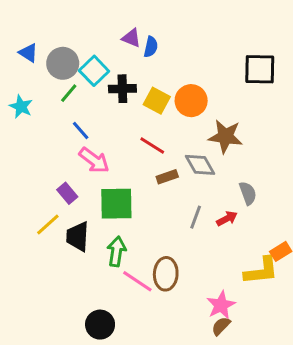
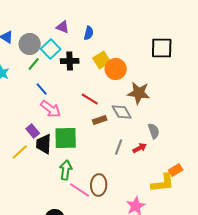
purple triangle: (131, 38) -> (63, 27), moved
yellow square: (157, 101) -> (102, 60), moved, turned 30
black trapezoid: (78, 236) -> (44, 144), moved

